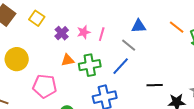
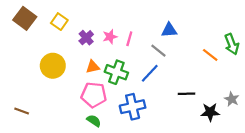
orange line: (177, 27) -> (210, 55), moved
yellow circle: (17, 59) -> (53, 66), moved
green cross: (90, 65) -> (116, 72), turned 30
pink pentagon: (45, 86) -> (94, 95), moved

